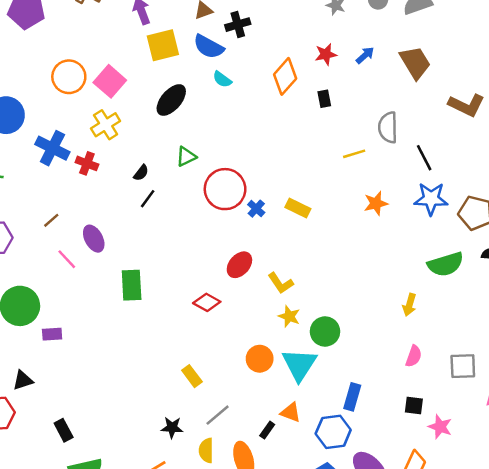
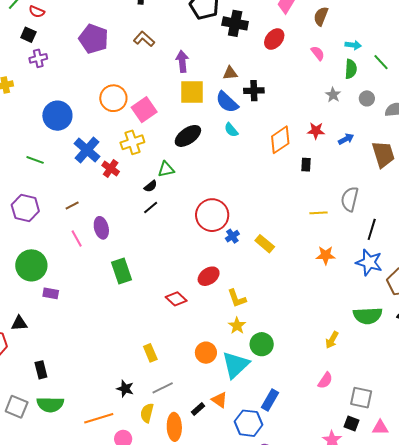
green triangle: (186, 157) -> (166, 169), moved
black line: (424, 158) -> (372, 229), turned 30
green rectangle: (132, 285) -> (121, 271), turned -30
black square: (414, 405) -> (351, 424), moved

